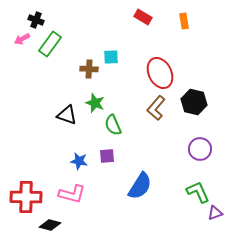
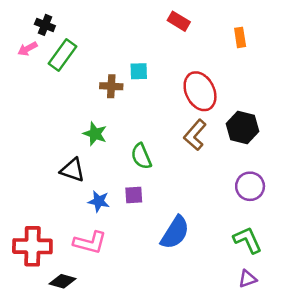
orange rectangle: (184, 21) -> (240, 37), moved
green star: (95, 103) -> (95, 134), moved
black triangle: (67, 115) -> (72, 170), moved
purple triangle: (215, 213) -> (248, 279), moved

